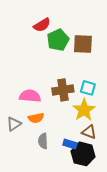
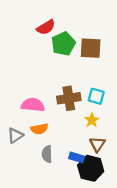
yellow star: (84, 110) -> (92, 120), size x0.6
brown triangle: (89, 132) -> (97, 144), turned 42

